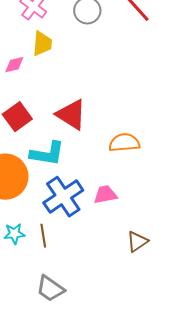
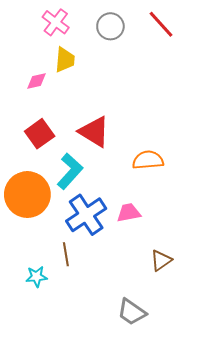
cyan L-shape: (47, 154) -> (70, 171), turned -57
cyan star: (14, 234) -> (36, 277), moved
gray trapezoid: (50, 289) -> (132, 312), moved

